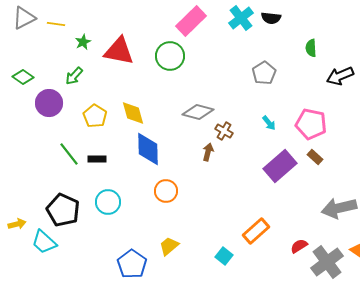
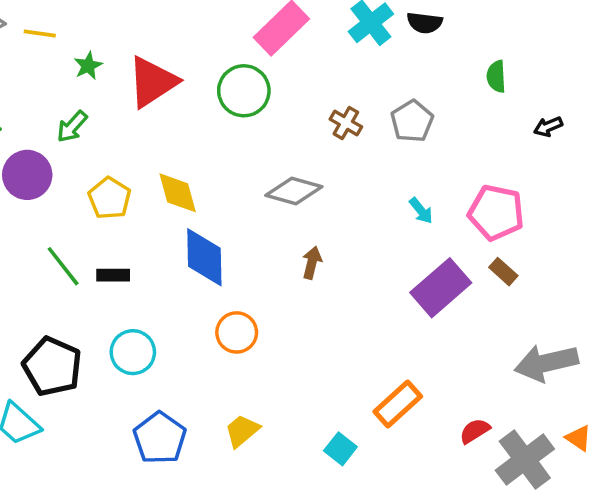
red triangle: (119, 51) -> (153, 82), turned -44
black arrow: (340, 76) -> (548, 127), size x0.6
brown cross: (224, 131) -> (346, 123), moved
blue pentagon: (132, 264) -> (160, 438), moved

